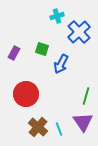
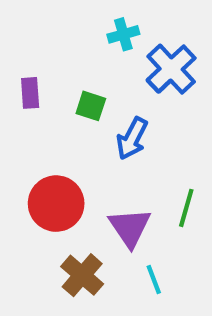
purple rectangle: (14, 53) -> (30, 93), moved, turned -32
purple triangle: (83, 122) -> (130, 227), moved
cyan line: (59, 129) -> (154, 279), moved

